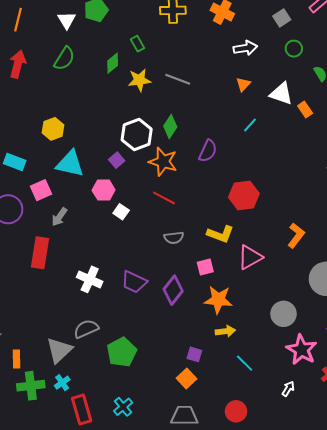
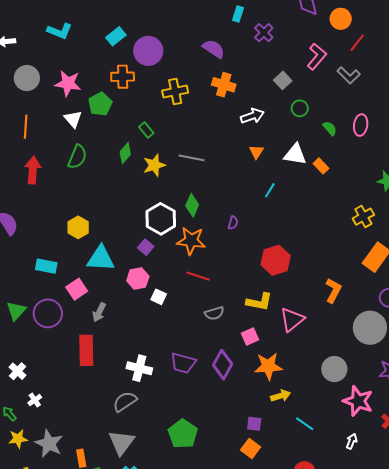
purple semicircle: (208, 151) -> (233, 223), size x0.6
gray semicircle: (86, 329) -> (125, 402), moved

